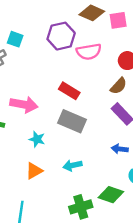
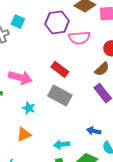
blue arrow: (120, 149) -> (94, 131), moved
cyan arrow: (72, 165) -> (62, 144), moved

